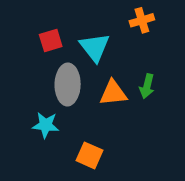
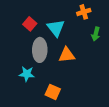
red square: (51, 41) -> (30, 24), turned -32
green arrow: (147, 86) -> (96, 34), moved

